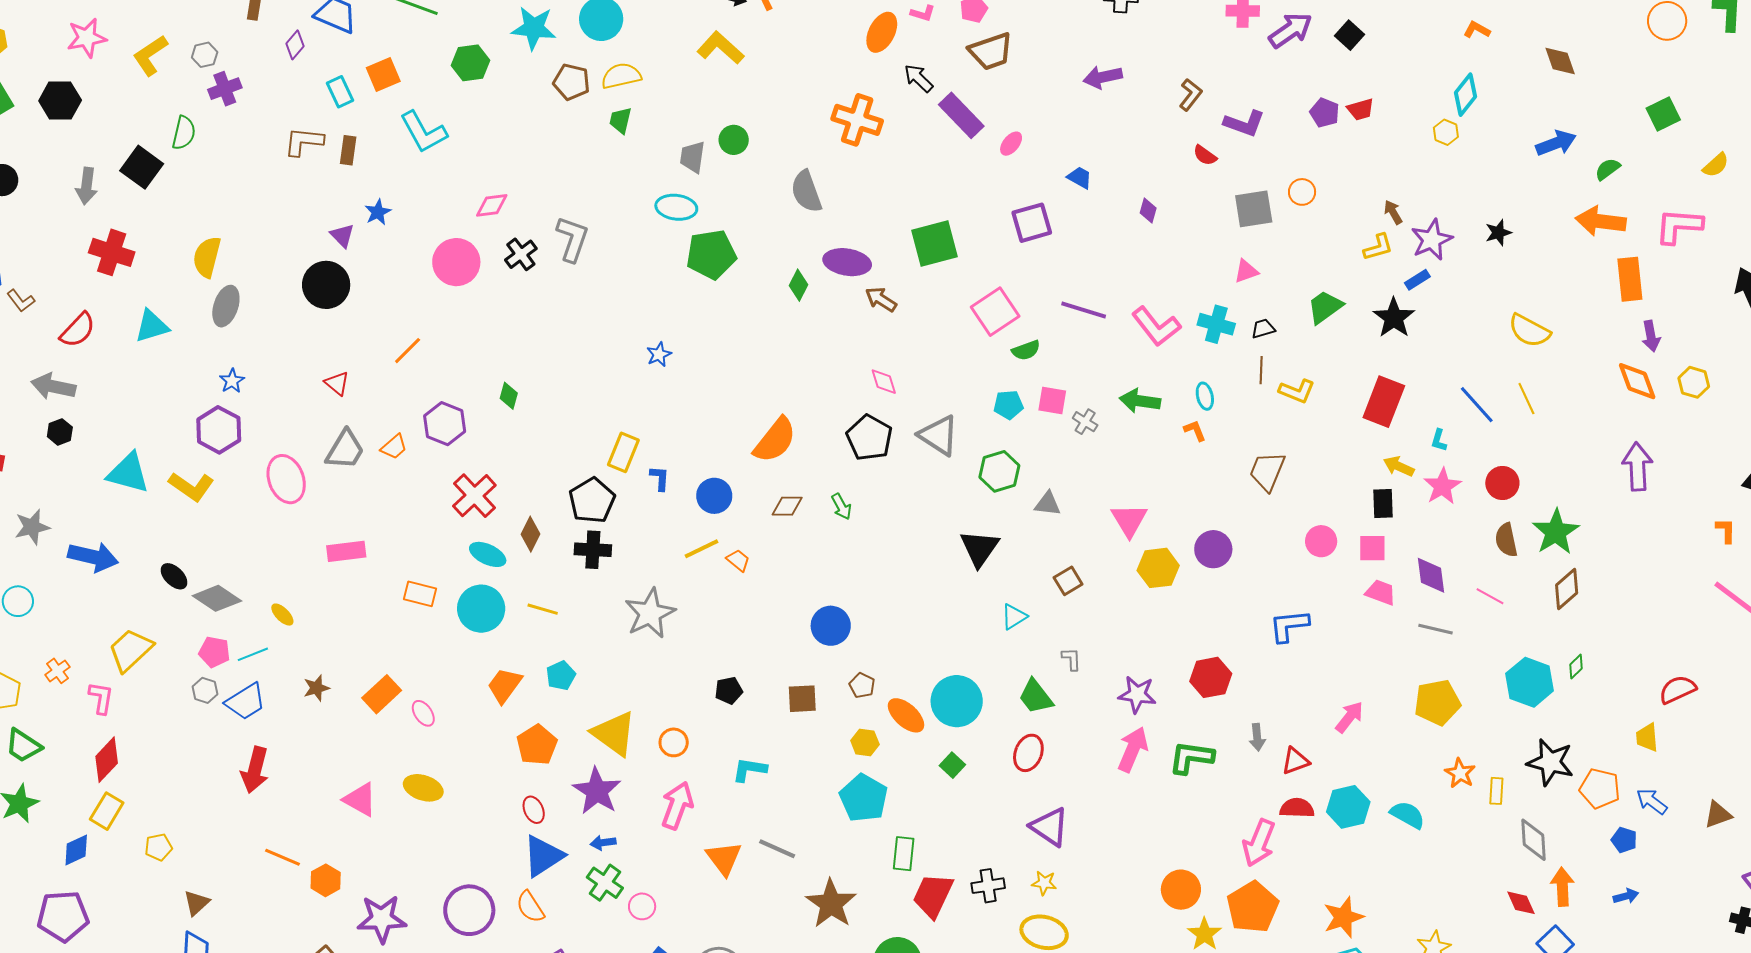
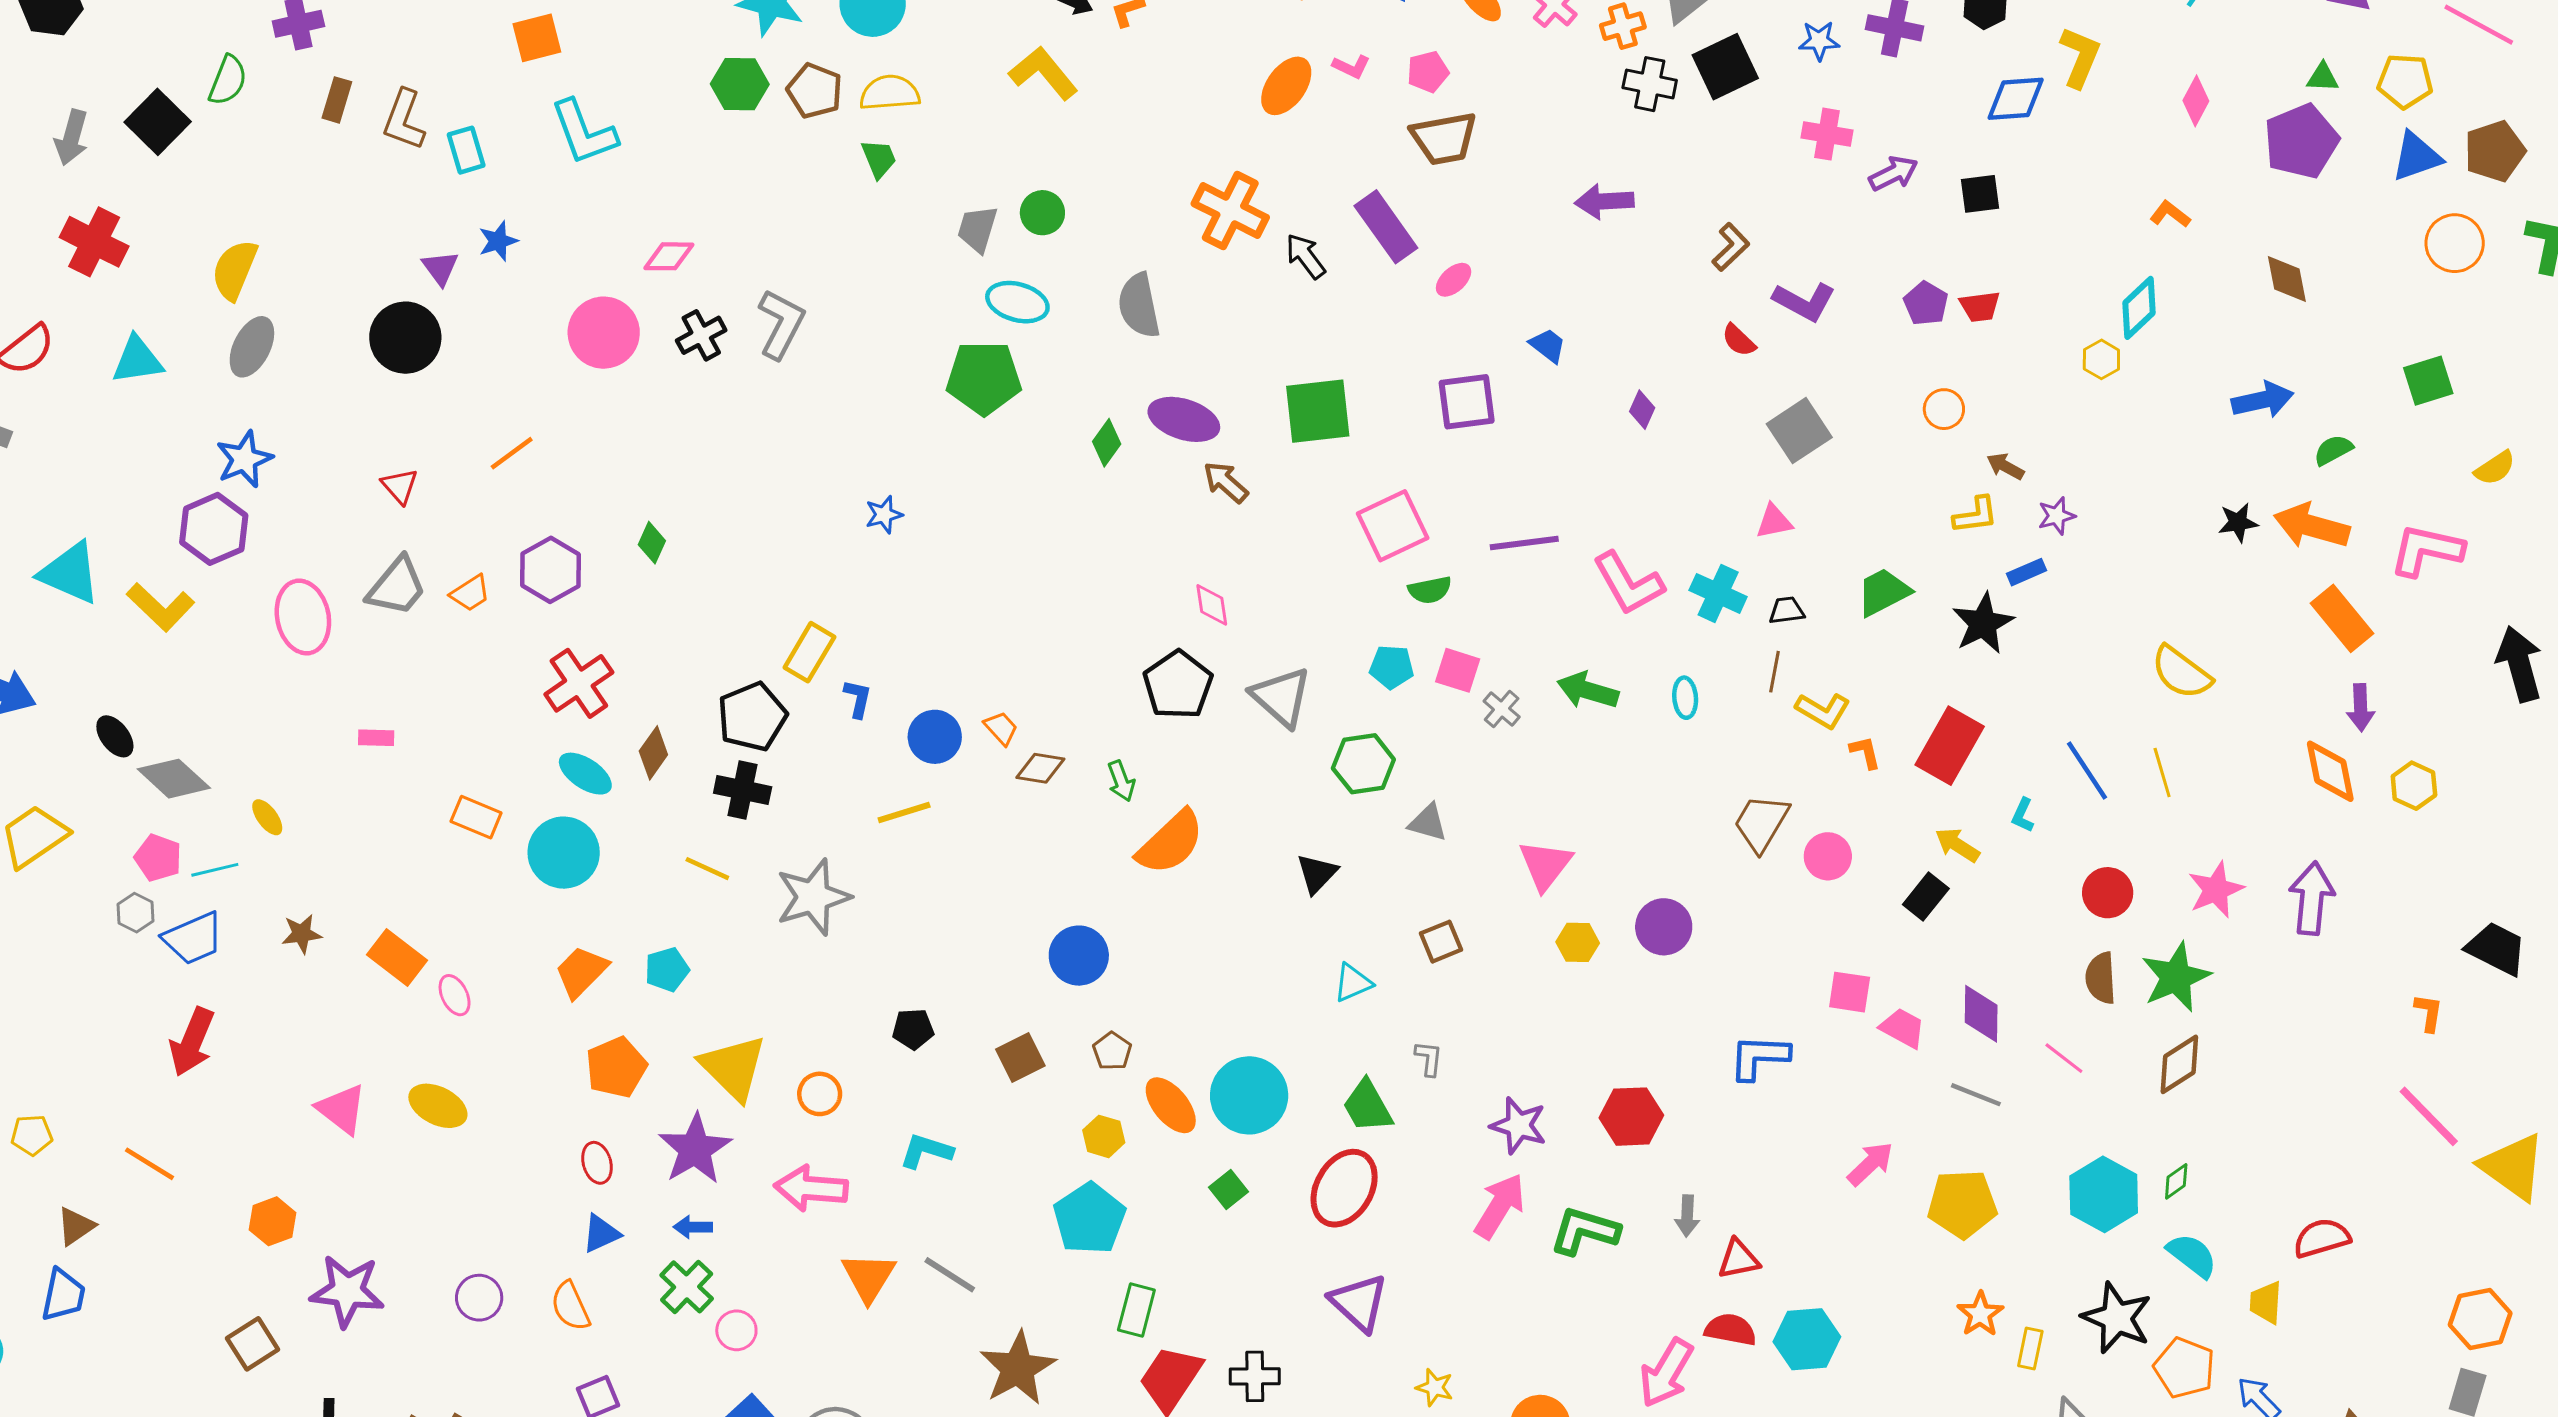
purple arrow: (1290, 30) -> (1893, 173), size x0.7
black square: (1350, 35) -> (1980, 194), turned 32
green hexagon: (470, 63) -> (740, 84), moved
black arrow: (919, 78) -> (1306, 256), moved
cyan rectangle: (340, 92) -> (466, 150), moved
green trapezoid: (620, 120) -> (879, 159), turned 136
brown L-shape: (304, 142) -> (404, 120), turned -84
brown rectangle: (348, 150) -> (337, 100), moved
orange circle: (1302, 192) -> (1944, 409), moved
cyan ellipse: (676, 207) -> (1017, 302), moved
gray square: (1254, 209) -> (1799, 431), turned -33
brown arrow: (1393, 212) -> (2005, 466), turned -40
black star: (1498, 233) -> (2238, 522), moved
purple star: (1432, 240) -> (2057, 516), size x0.6
orange rectangle: (1630, 279) -> (2342, 618), turned -42
purple line: (1084, 310) -> (1524, 543), turned -33
blue star: (232, 381) -> (244, 459), size x1.5
orange L-shape: (1195, 431) -> (1865, 752), moved
orange semicircle: (775, 440) -> (1171, 842), moved
pink star: (1442, 486) -> (2216, 890), moved
black rectangle: (1383, 503) -> (1926, 897), turned 32
pink circle: (1321, 541) -> (1828, 856), moved
black triangle: (979, 548) -> (1317, 874), size x0.7
pink square: (1372, 548) -> (1850, 992), moved
pink rectangle: (346, 551) -> (376, 738), size x0.6
orange trapezoid: (738, 560) -> (1001, 728), moved
yellow hexagon: (1158, 568) -> (1578, 942), size x0.7
yellow line: (543, 609) -> (707, 869), moved
orange rectangle: (382, 694) -> (397, 957), turned 72
brown square: (802, 699) -> (1020, 1057), turned -32
pink arrow: (1349, 717) -> (1870, 1164), moved
red ellipse: (1028, 753) -> (1344, 1188), size x1.4
pink arrow: (677, 805) -> (811, 1188), turned -114
cyan semicircle: (1408, 815) -> (2192, 1255), moved
blue triangle: (543, 856) -> (601, 1233), size x0.6
orange line: (283, 857) -> (149, 1164), moved
yellow star: (1044, 883) -> (1435, 1387), moved
purple circle: (469, 910) -> (479, 1298), size x0.6

